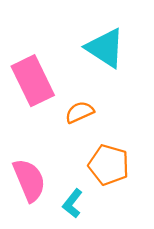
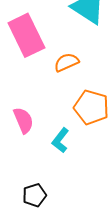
pink semicircle: (29, 180) -> (23, 120), size x0.7

